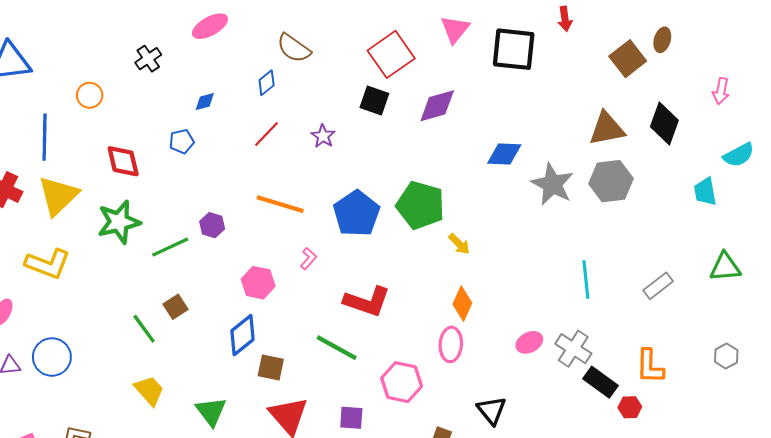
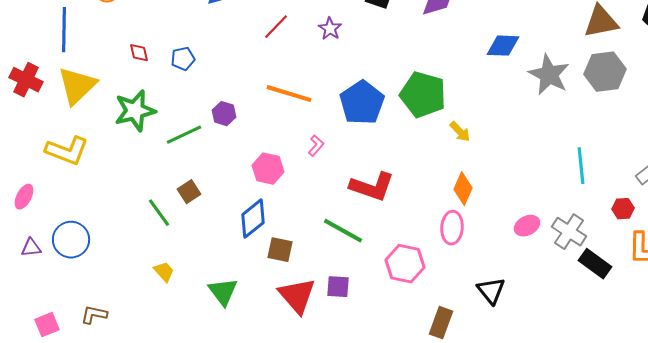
blue pentagon: (182, 141) -> (183, 59), moved
red diamond: (123, 161) -> (139, 53), size x0.6
yellow trapezoid: (149, 391) -> (164, 272), size x0.7
red hexagon: (630, 407) -> (623, 209), moved
purple square: (351, 418) -> (338, 287), moved

